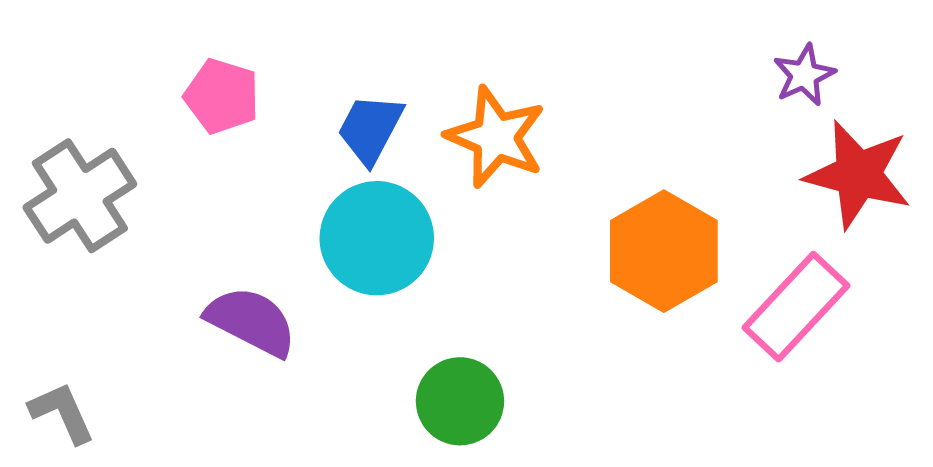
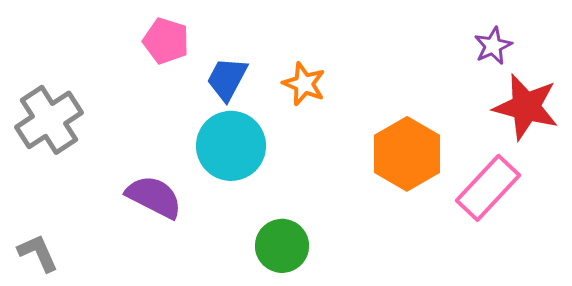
pink pentagon: (222, 96) -> (166, 41), moved
orange star: (496, 137) -> (304, 84), size x0.7

